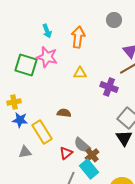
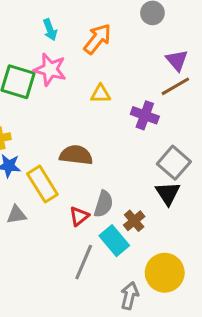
orange arrow: (78, 37) -> (97, 39), turned 30
brown semicircle: (64, 113) -> (76, 155), size x1.5
gray semicircle: (82, 145) -> (104, 204), turned -114
brown cross: (92, 155) -> (134, 221), moved

